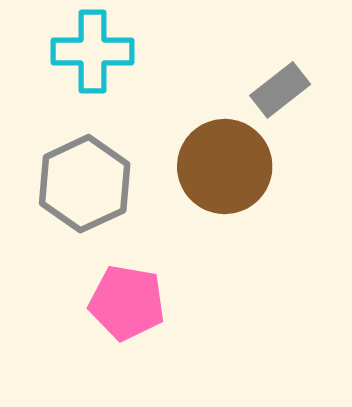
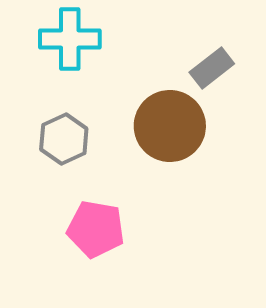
gray hexagon: (85, 184) -> (64, 139), size x0.7

